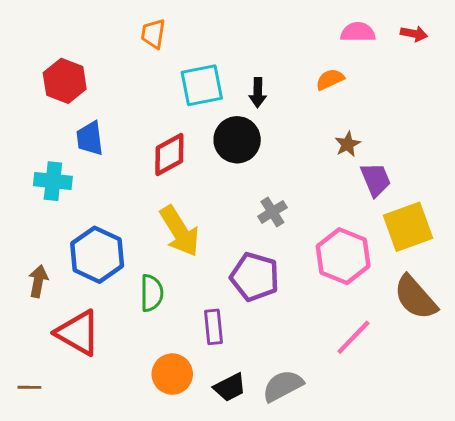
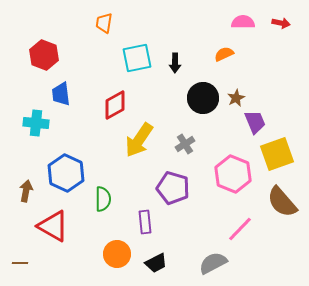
black circle: (237, 140) -> (203, 98), moved
yellow arrow: (180, 231) -> (139, 140), moved, turned 66
gray semicircle: (283, 386) -> (213, 263), moved

